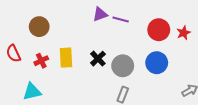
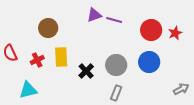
brown circle: (39, 27) -> (48, 28), moved
black cross: (98, 59) -> (86, 71), moved

